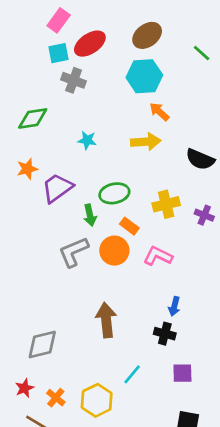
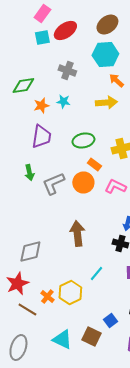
gray cross: (74, 80) -> (67, 70), moved
orange star: (27, 169) -> (41, 106), moved
purple trapezoid: (57, 188) -> (41, 136), turned 135
green arrow: (90, 215) -> (29, 172), moved
red star: (25, 388) -> (17, 284), size x1.6
orange cross: (56, 398) -> (47, 296), moved

